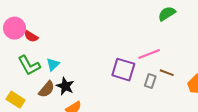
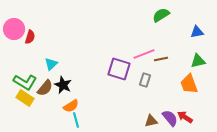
red semicircle: (31, 36) -> (30, 37), turned -104
green L-shape: (29, 65) -> (25, 82), moved, turned -30
brown line: (167, 73) -> (161, 59), moved, turned -32
yellow rectangle: (16, 100) -> (25, 98), moved

